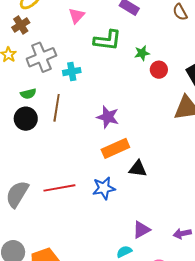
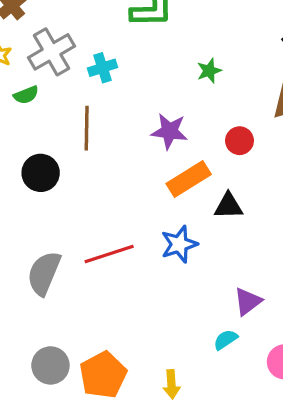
green star: (142, 53) -> (209, 71), moved
red circle: (159, 70) -> (240, 141), moved
green semicircle: (28, 94) -> (26, 95), moved
black circle: (26, 119) -> (41, 173), moved

